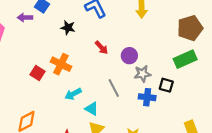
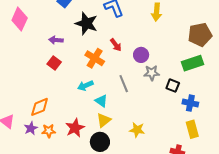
purple arrow: (25, 18) -> (56, 40), moved
black star: (68, 28) -> (86, 23), size x1.6
orange cross: (61, 64) -> (95, 58), moved
blue cross: (147, 97) -> (190, 103), moved

